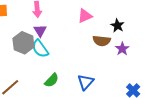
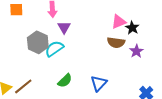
pink triangle: (85, 16) -> (119, 22), moved
purple triangle: (40, 31) -> (64, 27), moved
cyan semicircle: (40, 49) -> (54, 49), turned 90

